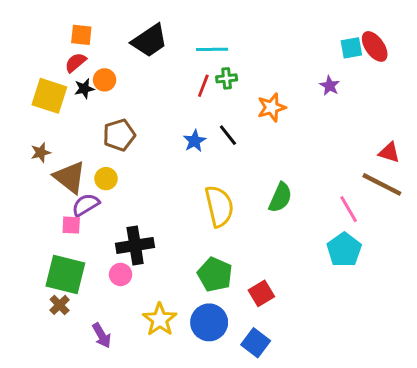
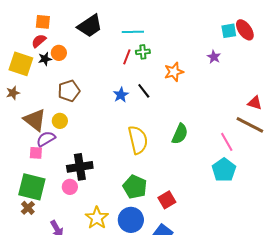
brown star: (41, 152) -> (13, 93), moved

